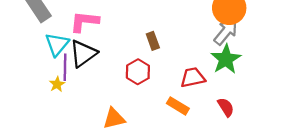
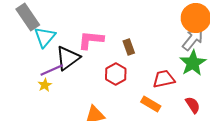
pink L-shape: (84, 22) -> (91, 40), moved
cyan triangle: (57, 44) -> (45, 37), moved
purple line: (65, 67) -> (52, 70), turned 65

